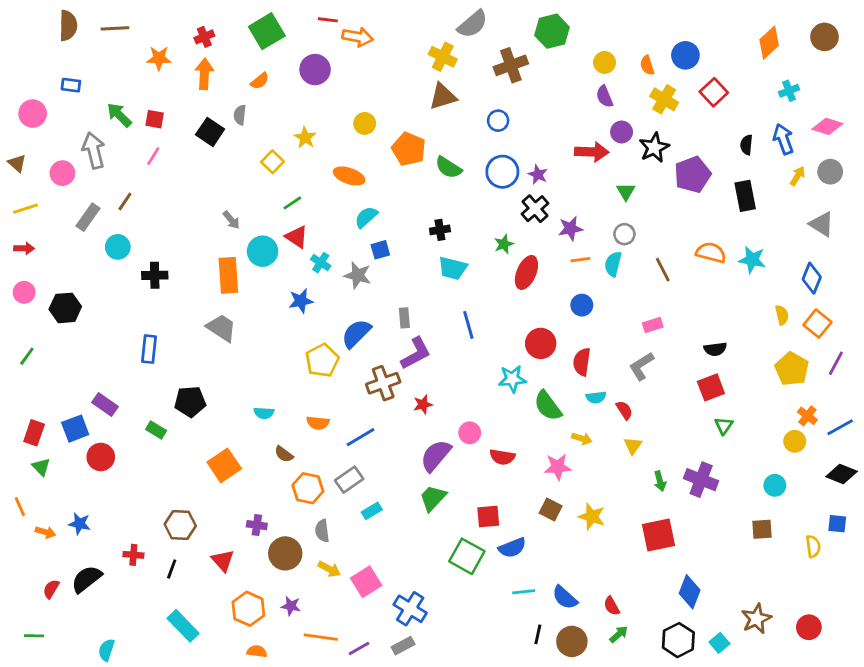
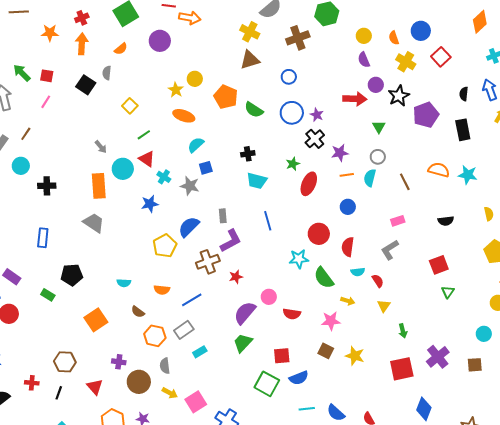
yellow star: (305, 138) -> (176, 90), moved
black semicircle: (715, 349) -> (446, 221), moved
purple cross: (701, 480) -> (438, 357), moved, turned 30

